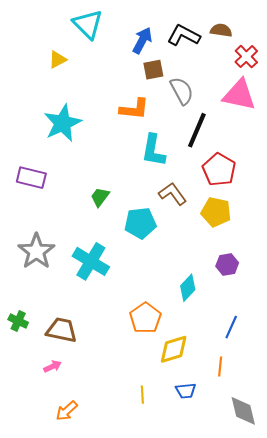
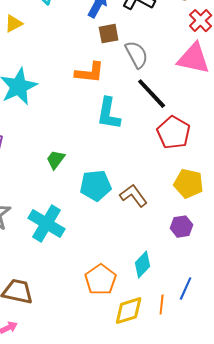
black line: (197, 130) -> (152, 94), turned -66
brown L-shape: (173, 194) -> (134, 196), moved
yellow pentagon: (216, 212) -> (189, 184), moved
cyan diamond: (188, 288) -> (143, 265), moved
orange line: (220, 366) -> (162, 305), moved

